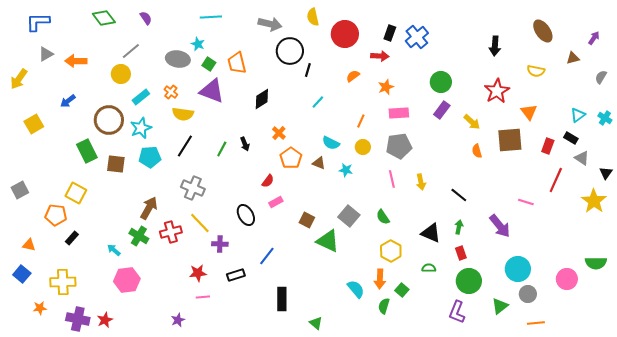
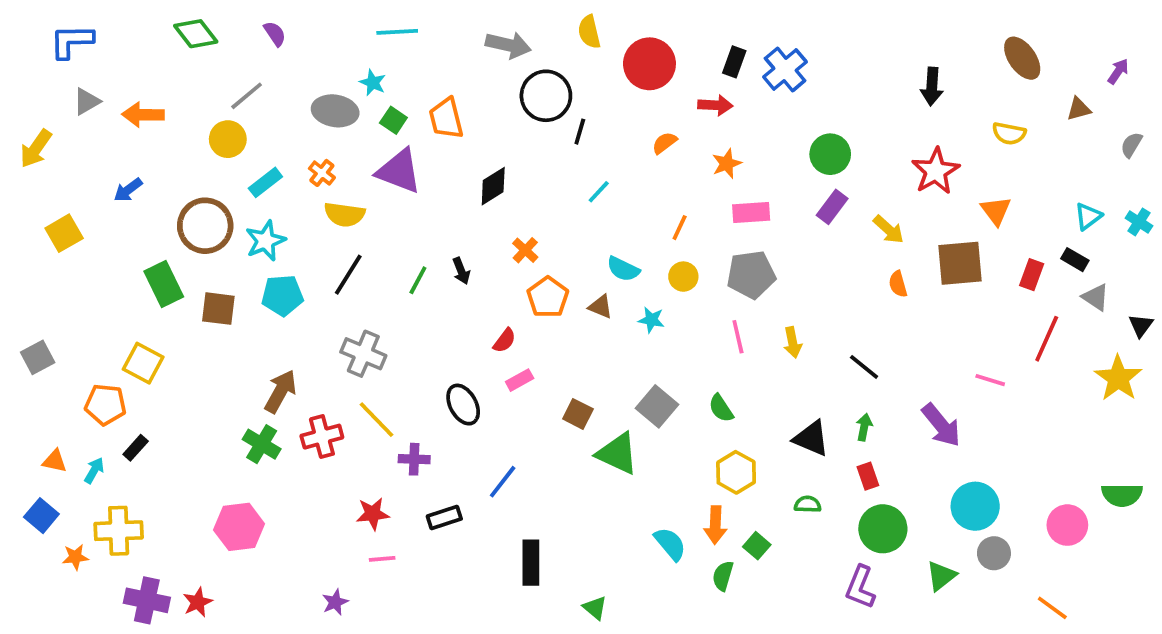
cyan arrow: (114, 250) -> (94, 470), moved, turned 80
orange star: (40, 308) -> (75, 557), moved
orange line: (536, 323) -> (1052, 608), moved, turned 42

